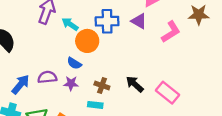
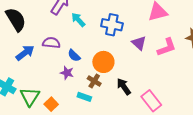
purple triangle: (139, 21) -> (139, 43), moved
orange circle: (87, 41) -> (103, 62), moved
purple semicircle: (47, 77) -> (51, 43), moved
blue arrow: (21, 84) -> (25, 53), moved

